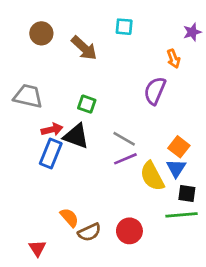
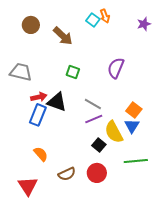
cyan square: (124, 27) -> (93, 20), turned 32
orange arrow: (173, 59) -> (105, 16), moved
green square: (87, 104) -> (73, 72), moved
black square: (187, 194) -> (99, 145), moved, turned 32
orange semicircle: (69, 218) -> (41, 154), moved
red triangle: (37, 248) -> (28, 186), size x1.5

